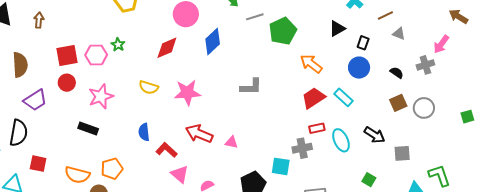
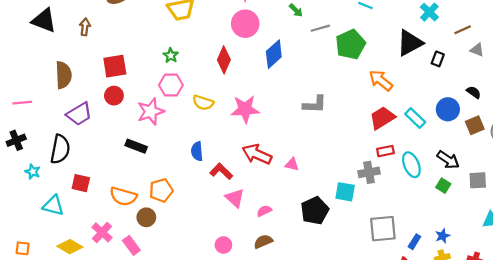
black triangle: (337, 29) -> (410, 43), size x1.5
red diamond: (167, 48) -> (224, 60), turned -45
pink hexagon: (96, 55) -> (171, 85), moved
blue circle: (359, 68) -> (448, 109), moved
green square: (369, 180) -> (443, 186), moved

